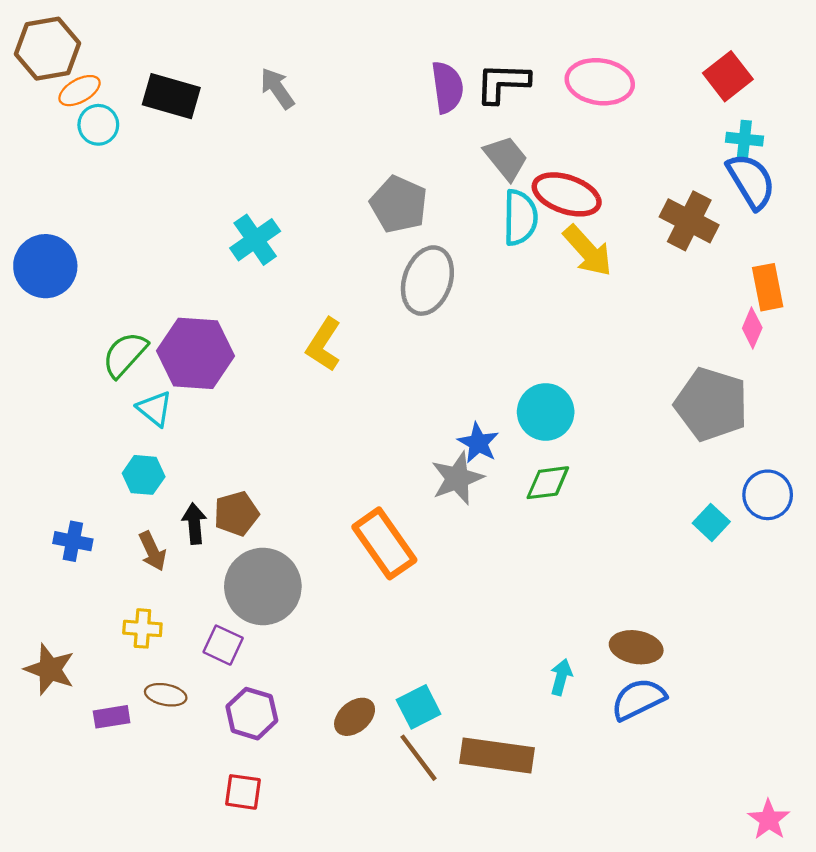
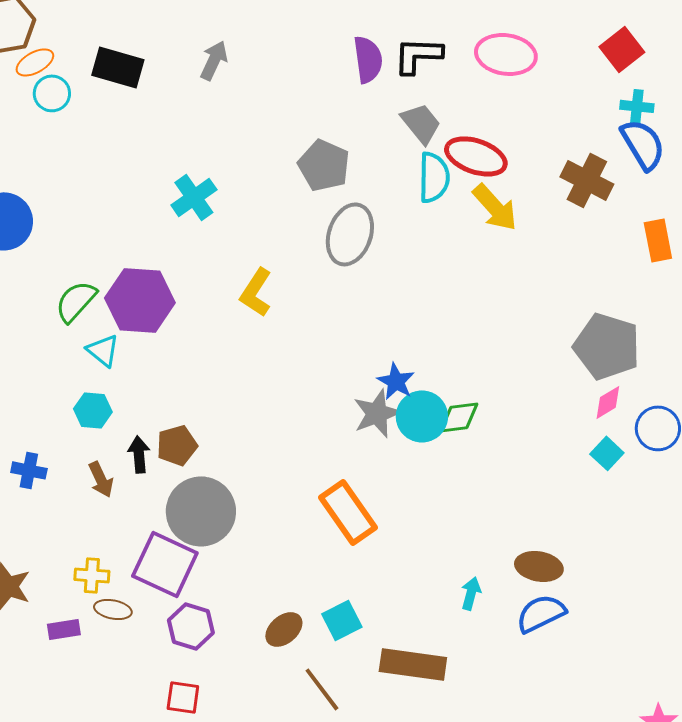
gray arrow: (277, 88) -> (214, 60), turned 60
pink diamond: (752, 328) -> (608, 402), moved, turned 36
cyan circle: (546, 412) -> (422, 416), moved
orange rectangle: (384, 543) -> (348, 512), moved
yellow cross: (142, 628) -> (92, 575), moved
purple square: (223, 645) -> (165, 564), size x1.8
brown line: (419, 758) -> (322, 689), moved

